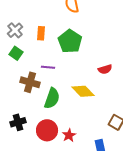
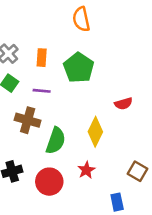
purple line: (48, 67) -> (42, 91), moved
yellow diamond: (83, 91) -> (95, 132), turned 70
red star: (69, 135) -> (86, 170), moved

